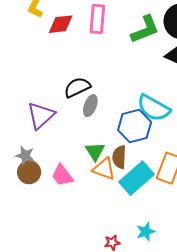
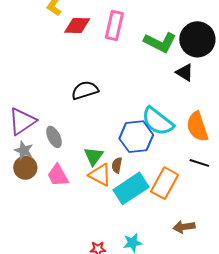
green L-shape: (145, 29) -> (160, 42), turned 40
gray ellipse: (90, 106) -> (54, 137), moved, turned -55
purple triangle: (41, 115) -> (22, 121), moved
brown semicircle: (119, 157) -> (117, 165), size x0.7

